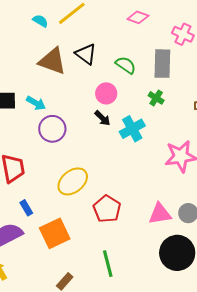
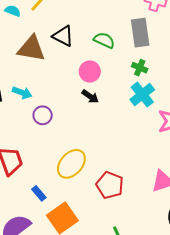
purple circle: (52, 129) -> (43, 115), size x0.7
cyan cross: (132, 129) -> (142, 95), moved
blue rectangle: (26, 208) -> (39, 193), moved

